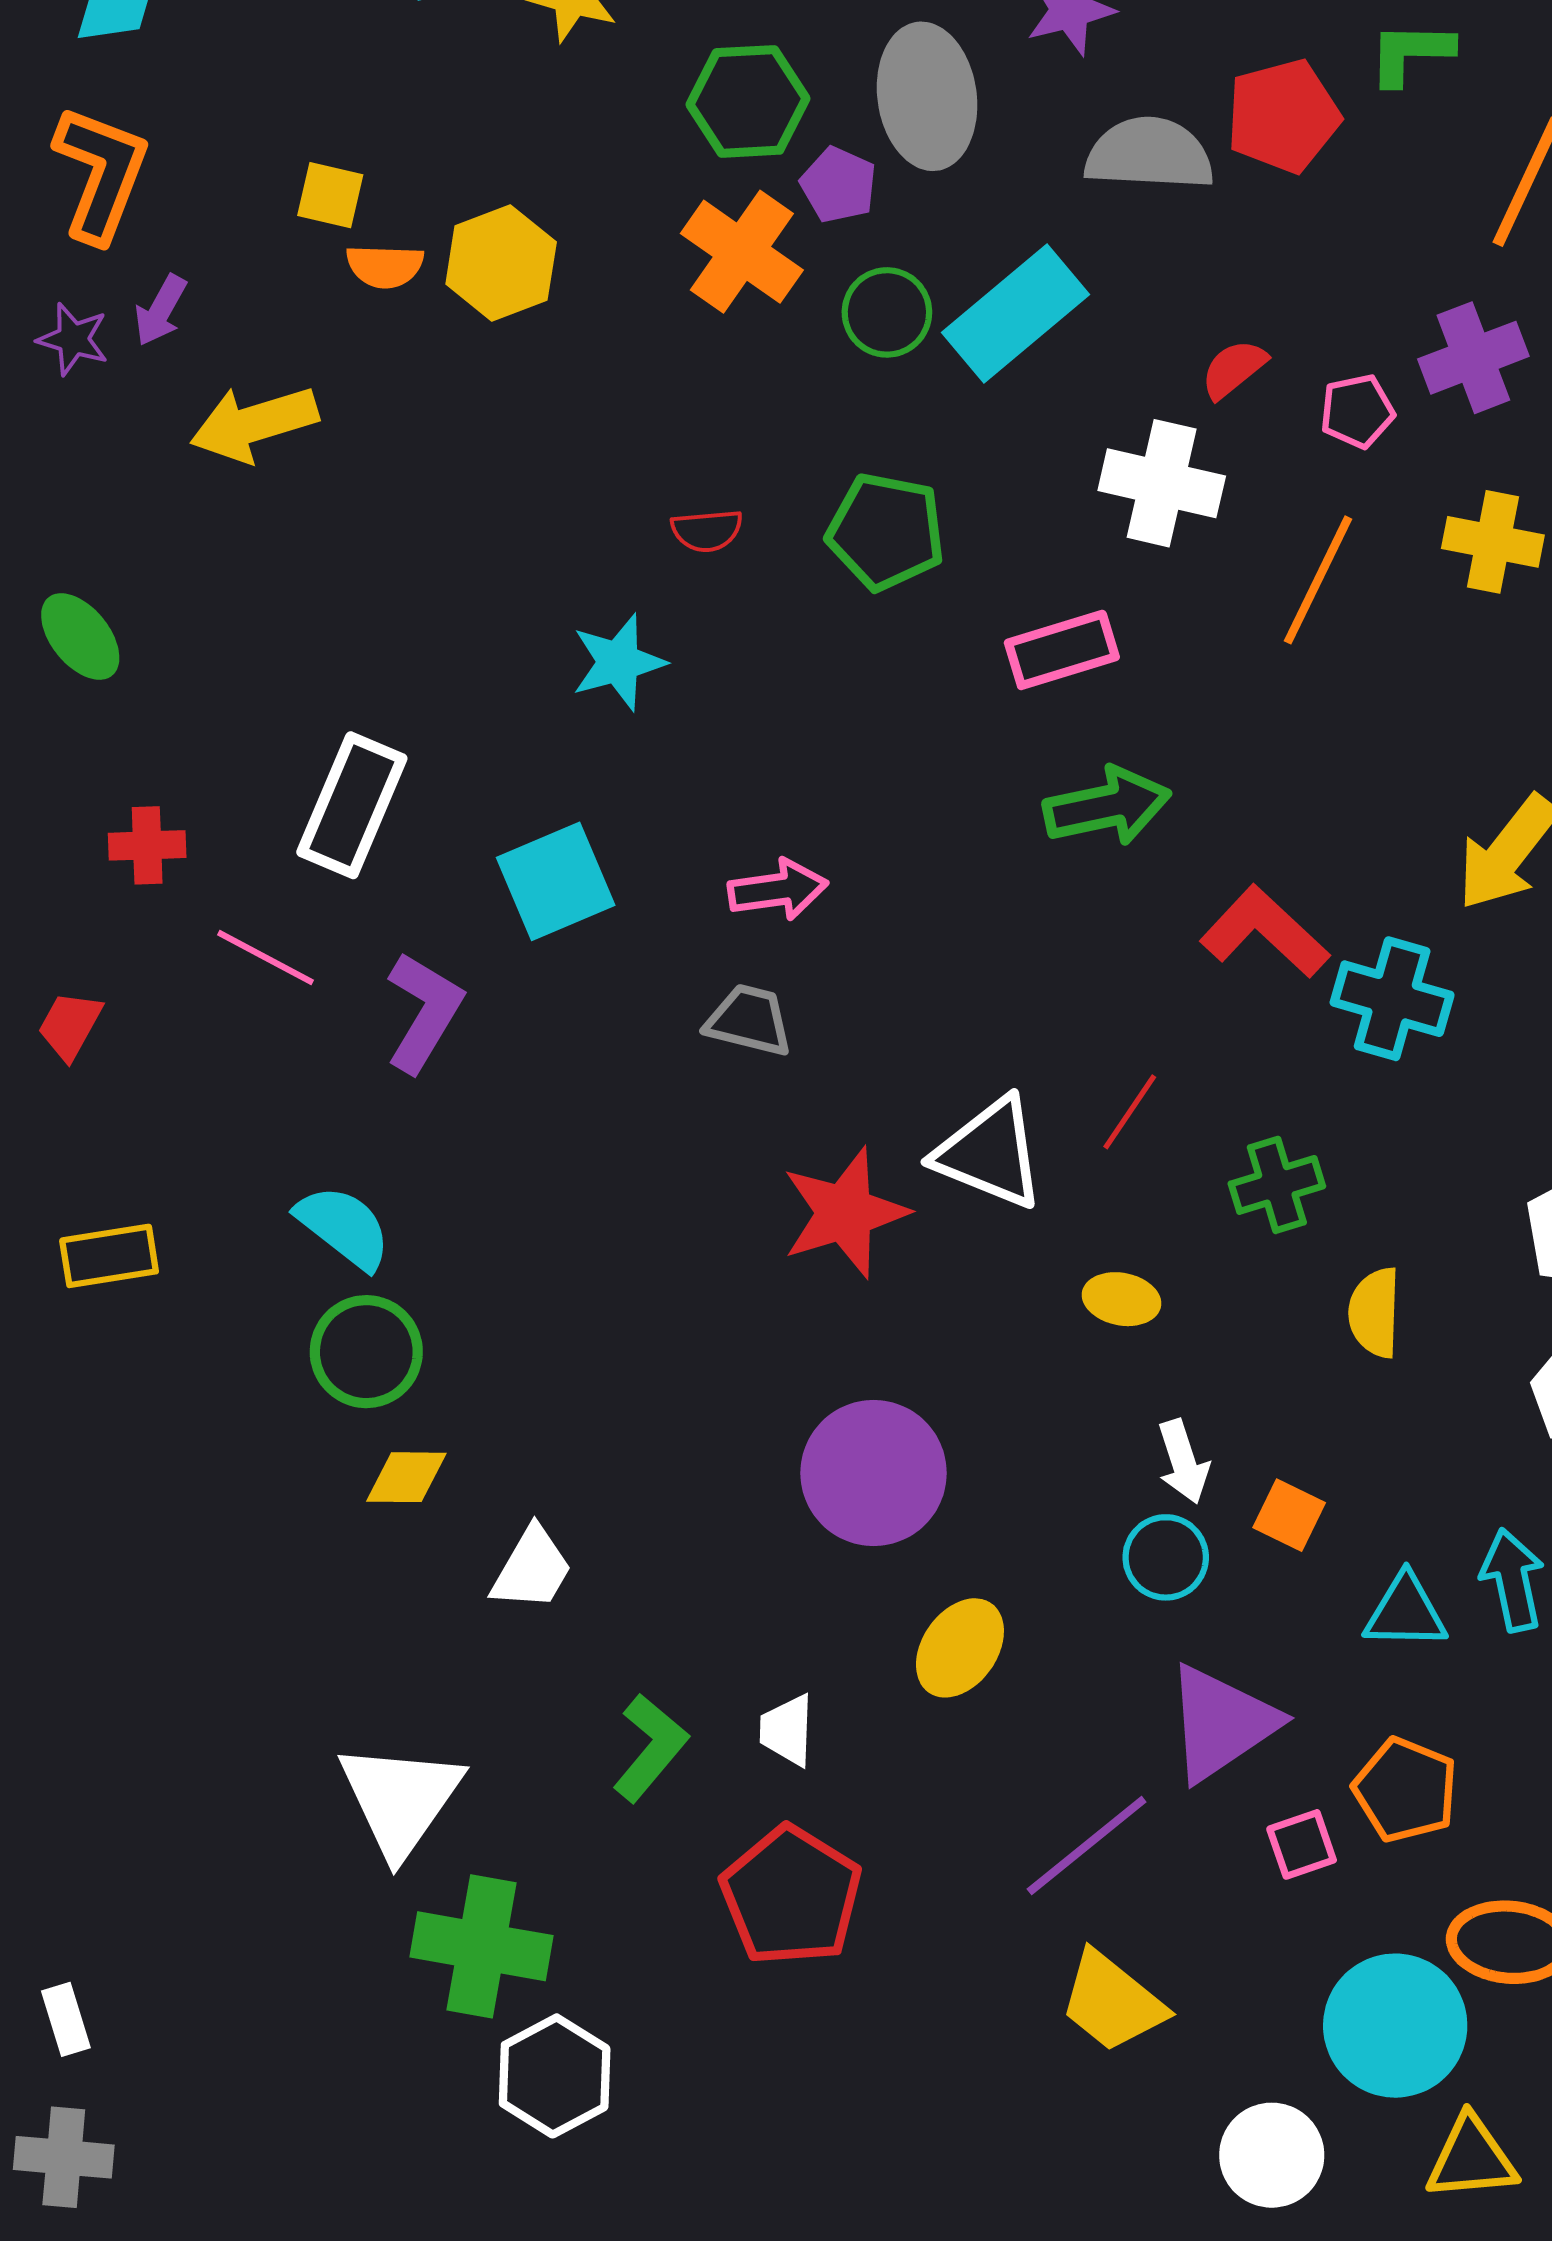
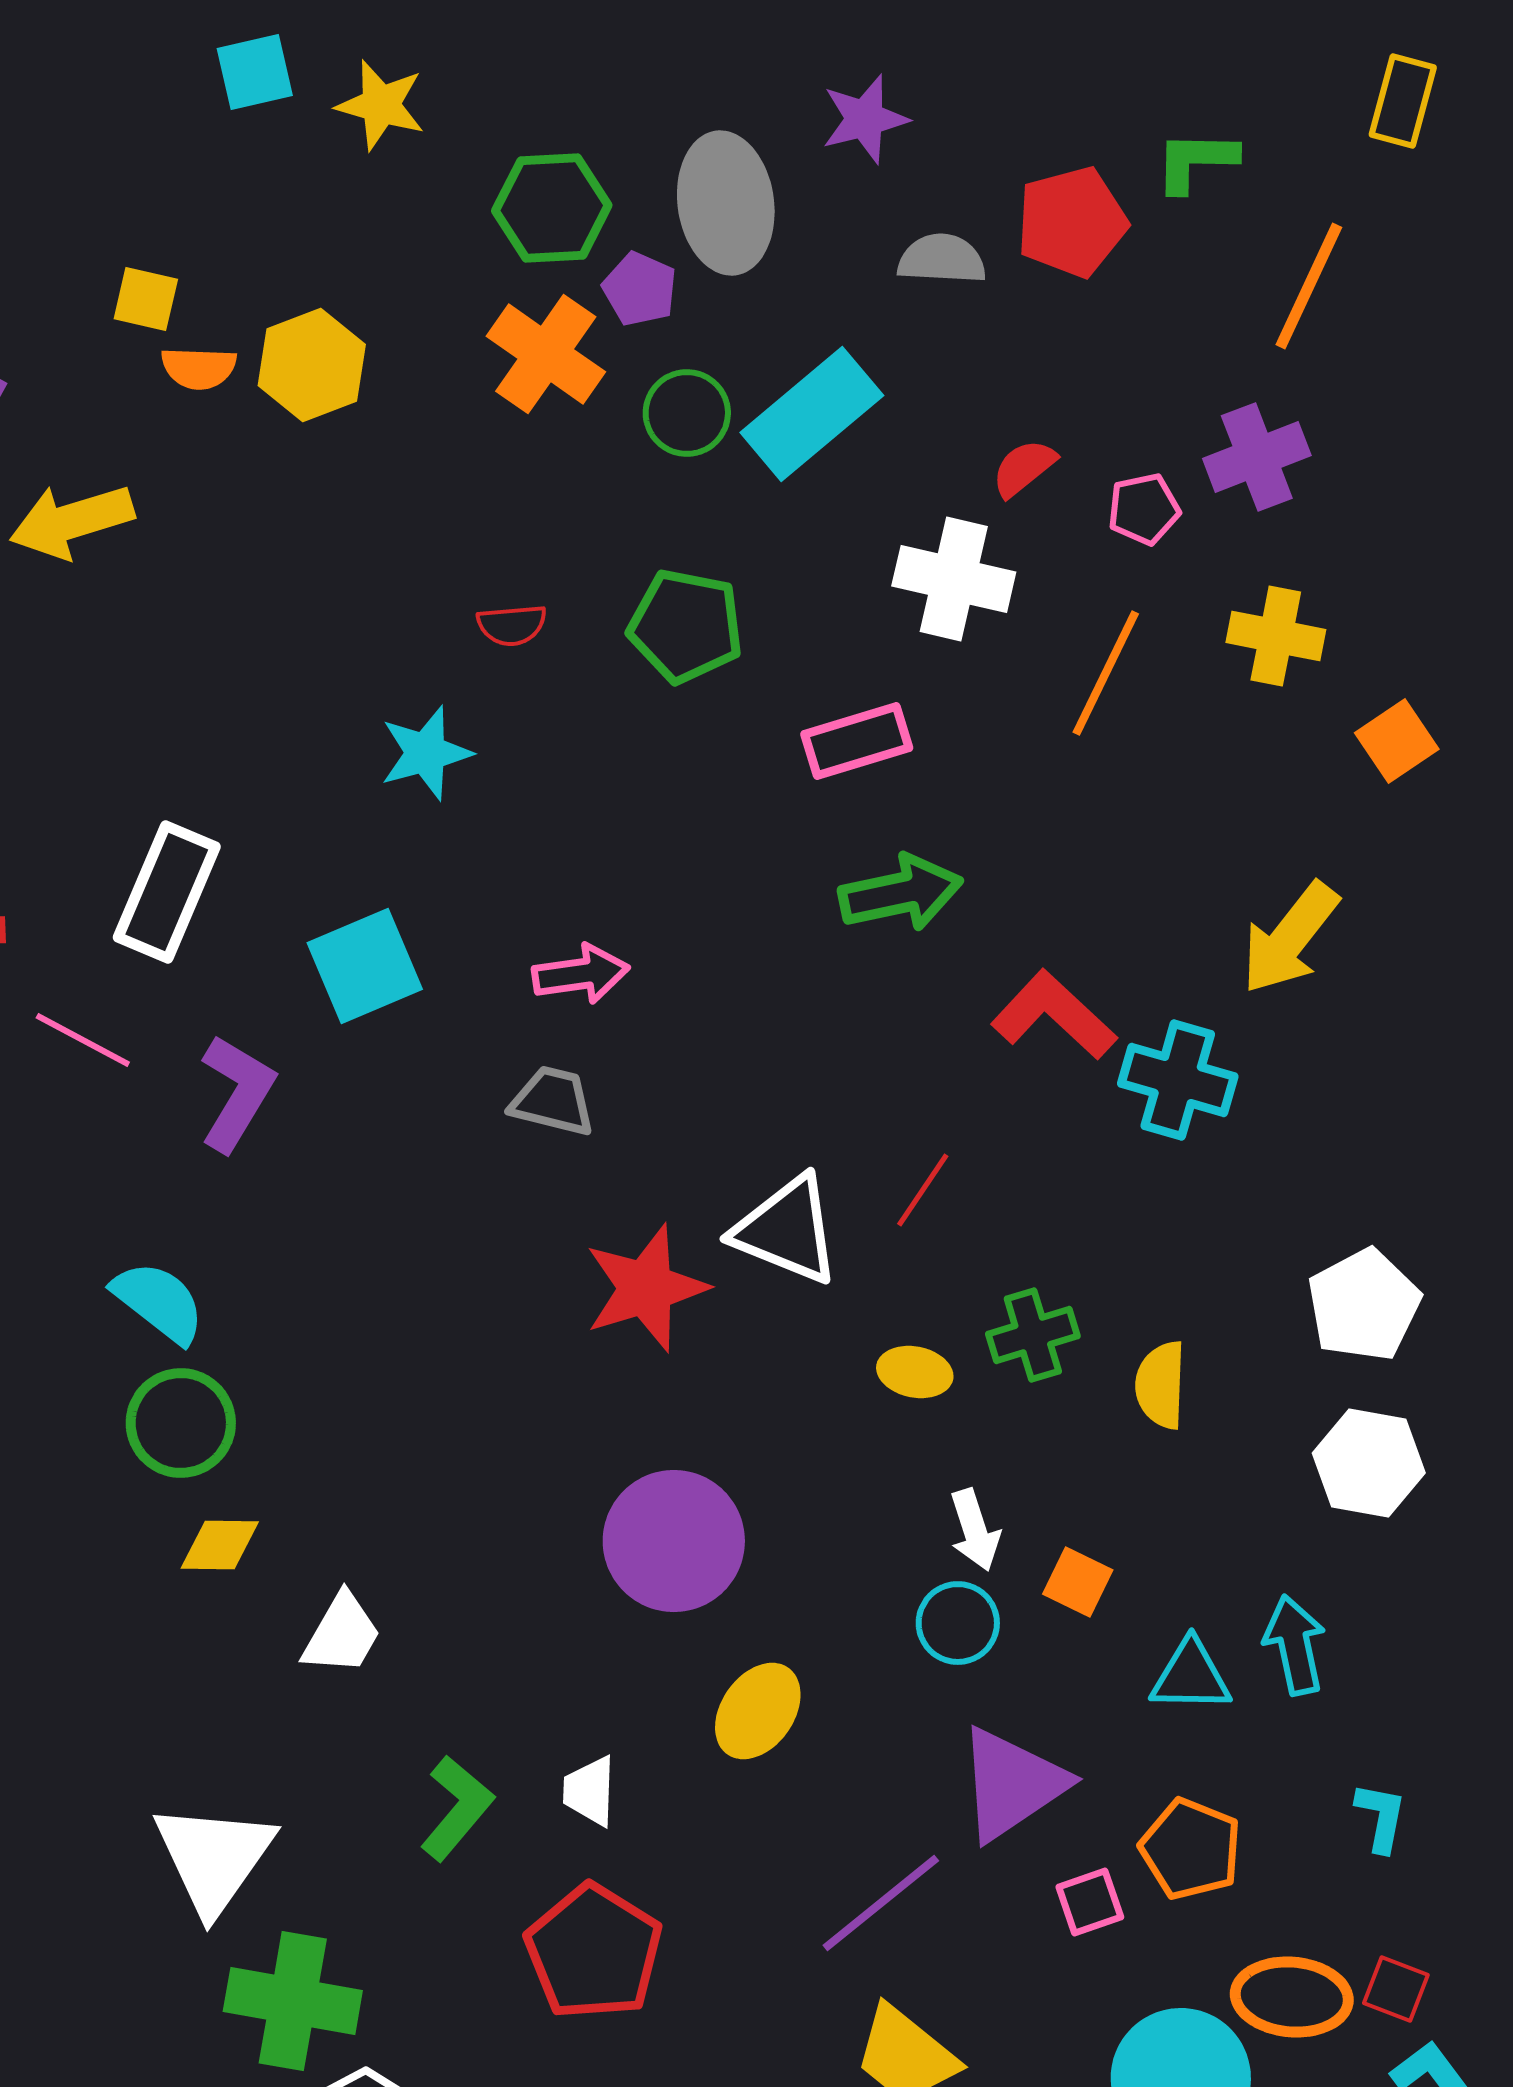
gray semicircle: (1149, 154) -> (942, 259), size x0.7
green cross: (1277, 1185) -> (1033, 1335), moved

